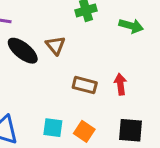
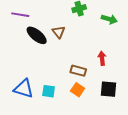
brown rectangle: (85, 85) -> (78, 71), moved
cyan square: (53, 128) -> (49, 91), moved

